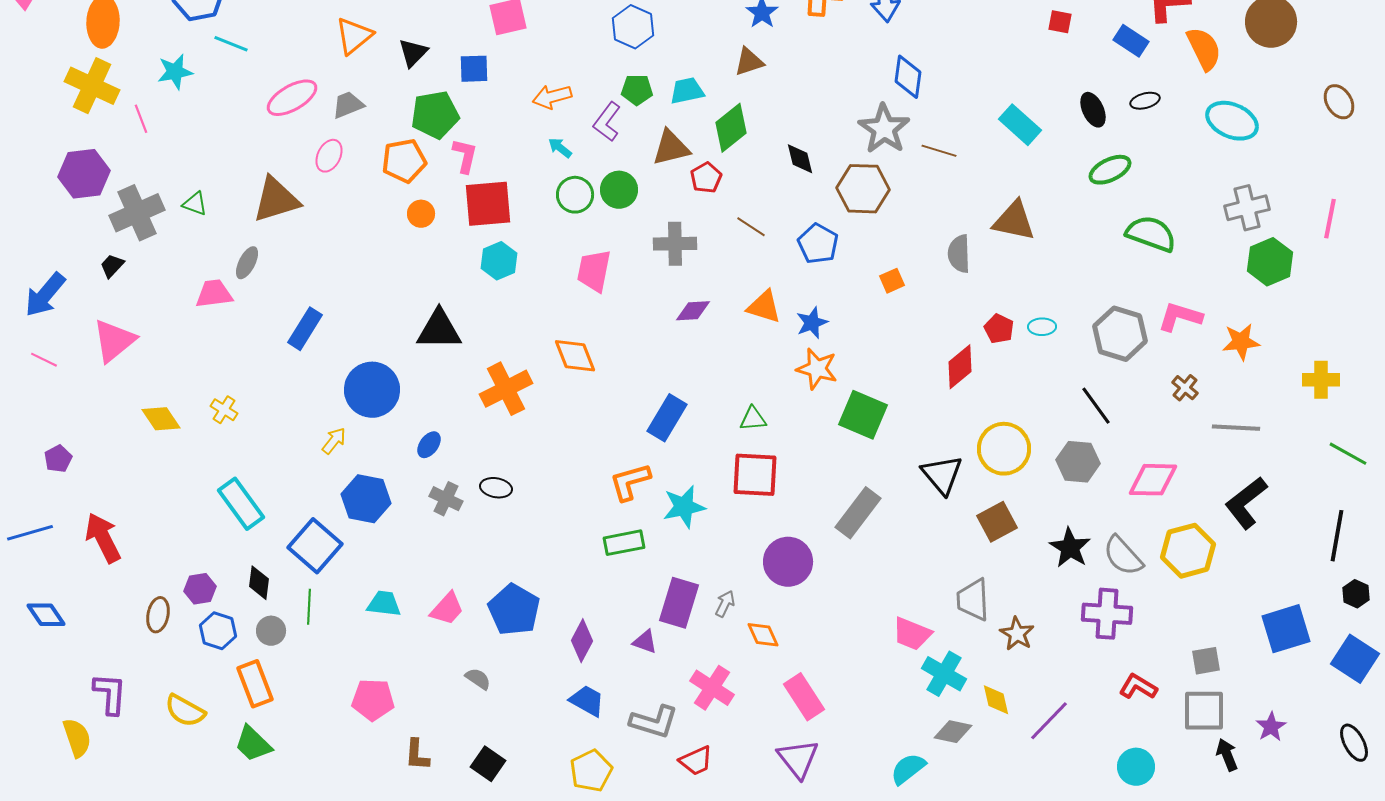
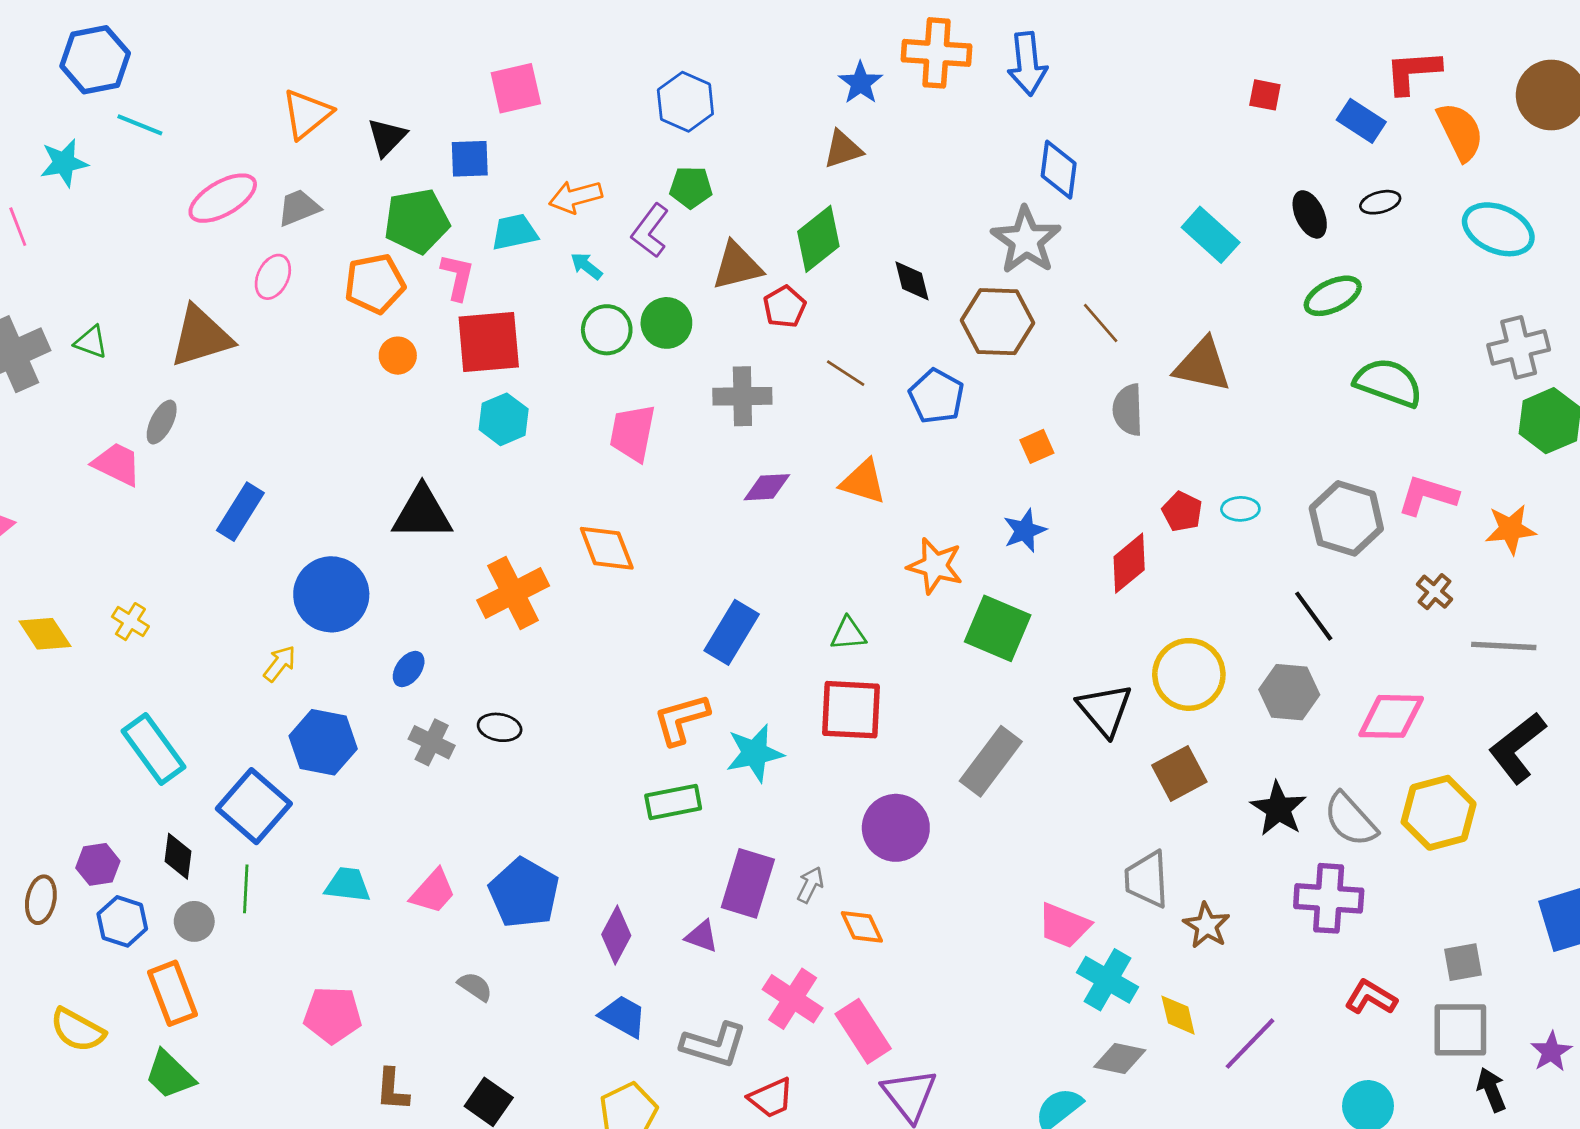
cyan trapezoid: (687, 91) -> (514, 232), moved
brown line: (939, 151) -> (1101, 323), moved, turned 32
pink trapezoid: (214, 294) -> (117, 464), turned 33
blue star: (812, 323) -> (1025, 531), moved
pink rectangle: (804, 697) -> (863, 1031), moved

